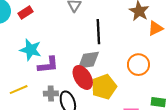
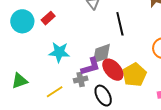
gray diamond: (88, 60) -> (101, 54), moved
purple L-shape: (48, 65) -> (91, 67), moved
gray cross: (51, 94) -> (81, 79), moved

